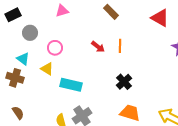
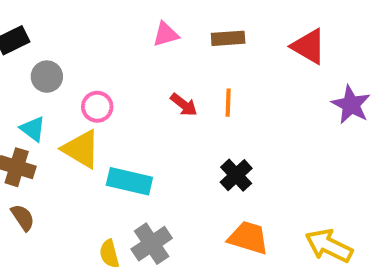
pink triangle: (62, 11) -> (166, 34), moved
brown rectangle: (111, 12) -> (228, 38), moved, turned -49
yellow triangle: (47, 69) -> (81, 149), size x1.5
brown semicircle: (18, 113) -> (23, 218), moved

